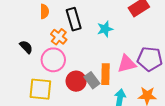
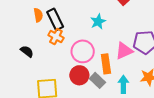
black rectangle: (74, 19) -> (55, 19), moved
pink circle: (53, 60) -> (83, 51), moved
gray rectangle: (92, 80) -> (97, 80), moved

